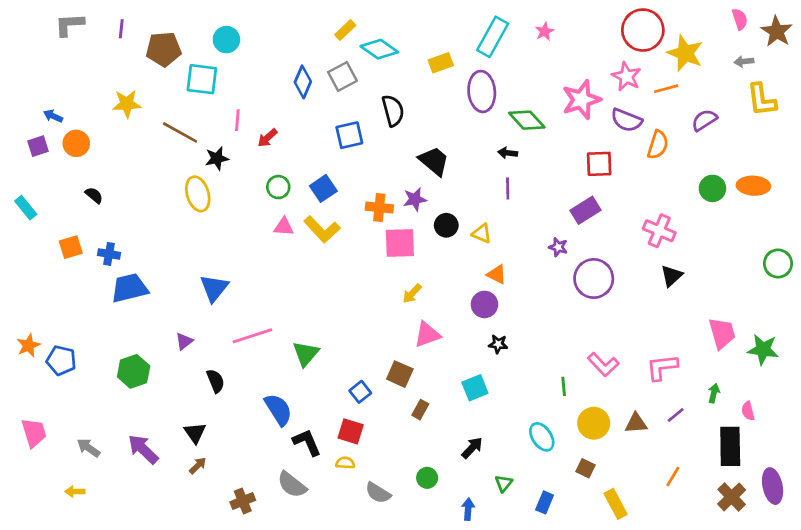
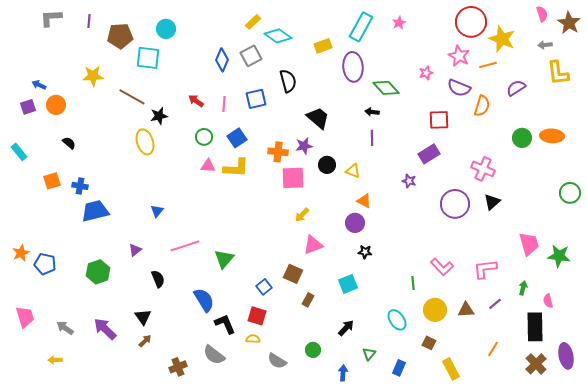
pink star: (581, 100) -> (426, 73), size x0.5
pink line: (237, 120) -> (224, 104), moved
red arrow: (267, 138) -> (196, 101), turned 77
yellow L-shape: (322, 229) -> (236, 168), turned -44
purple circle: (594, 279) -> (455, 204), moved
blue triangle: (214, 288) -> (157, 211), size x0.6

